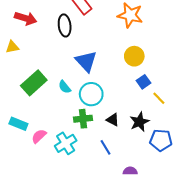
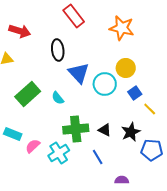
black ellipse: (65, 25) -> (58, 50), moved
cyan circle: (91, 94) -> (105, 84), moved
green cross: (83, 119) -> (76, 129), size x1.4

